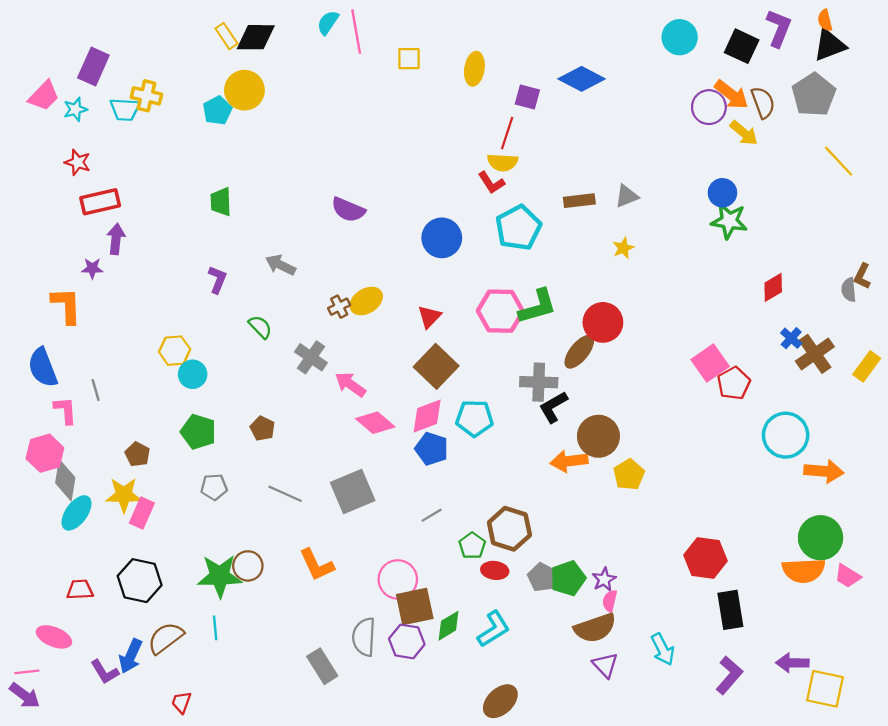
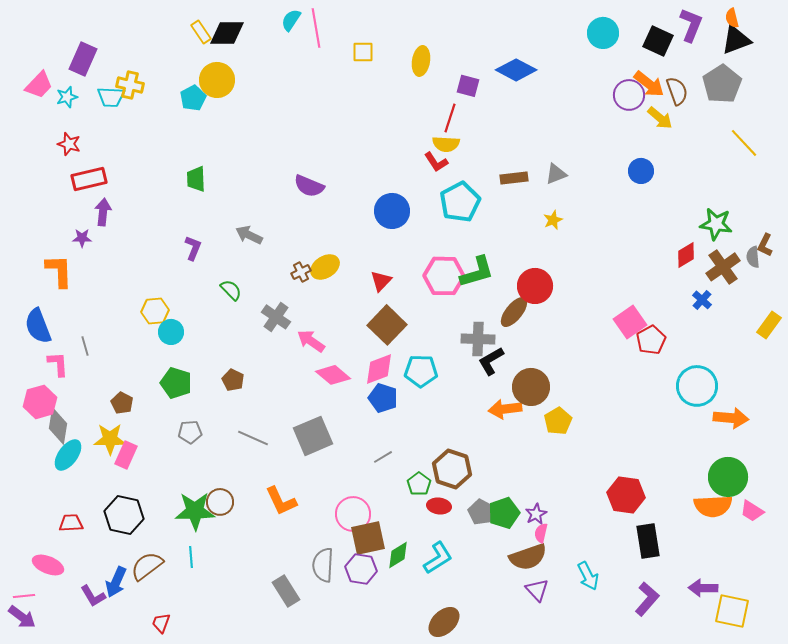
green star: (729, 221) -> (716, 224), moved
brown cross: (815, 354) -> (723, 267), moved

